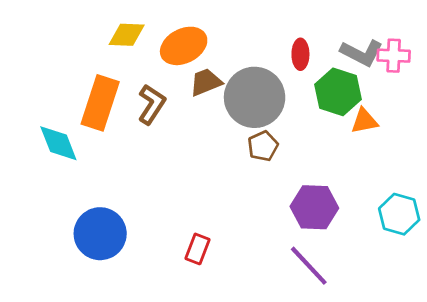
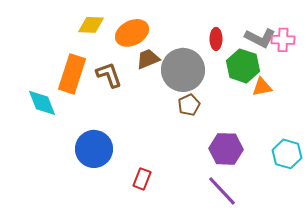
brown L-shape: (152, 104) -> (109, 75), turned -52
blue circle: (100, 234) -> (94, 149), moved

